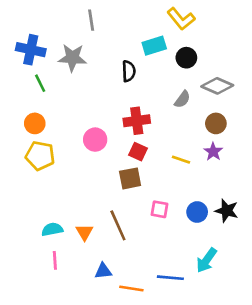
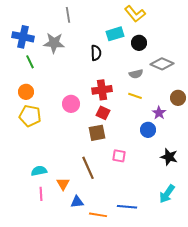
gray semicircle: (182, 99) -> (136, 74), turned 40
brown circle: (216, 123) -> (178, 98), moved
yellow line: (181, 160) -> (135, 96), moved
blue circle: (197, 212) -> (148, 130), moved
orange triangle: (84, 232) -> (63, 184), moved
cyan arrow: (207, 260) -> (167, 194), moved

